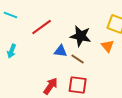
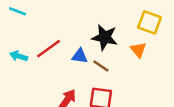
red line: (42, 27) -> (49, 49), moved
cyan arrow: (12, 51) -> (19, 56), turned 88

